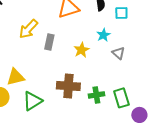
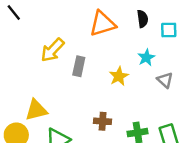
brown cross: (68, 86) -> (103, 121), size x0.6

